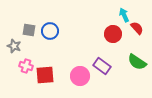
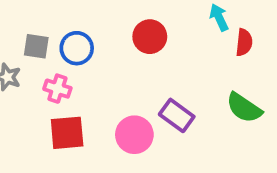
red semicircle: (137, 28) -> (244, 42), turned 48
red circle: (113, 34) -> (150, 37), moved
pink cross: (26, 66) -> (57, 89), moved

